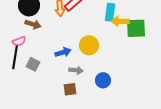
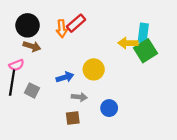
cyan rectangle: (110, 12) -> (143, 33), moved
green square: (136, 28) -> (145, 51), turned -30

